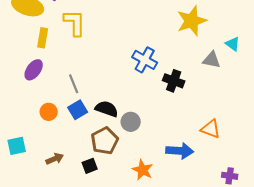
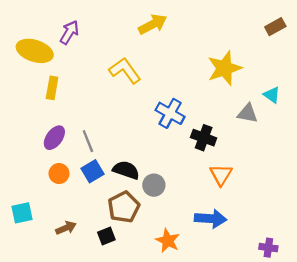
yellow L-shape: (75, 23) -> (125, 71), moved, turned -36
purple ellipse: (34, 70) -> (54, 138), moved
orange triangle: (211, 129) -> (221, 175), moved, turned 40

